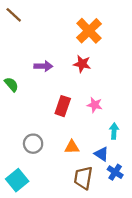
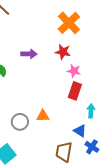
pink star: (95, 105) -> (74, 71), moved
red rectangle: (63, 106) -> (75, 91), moved
orange triangle: (72, 147) -> (43, 116), moved

